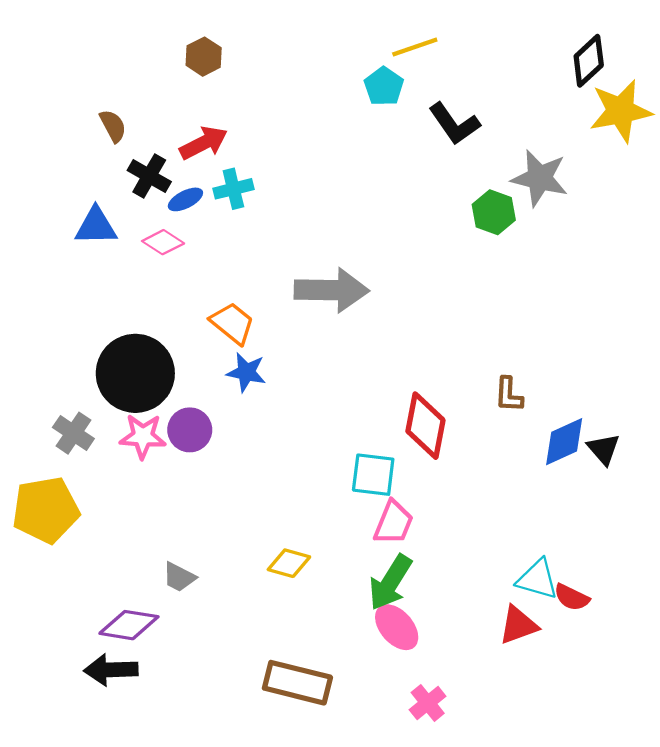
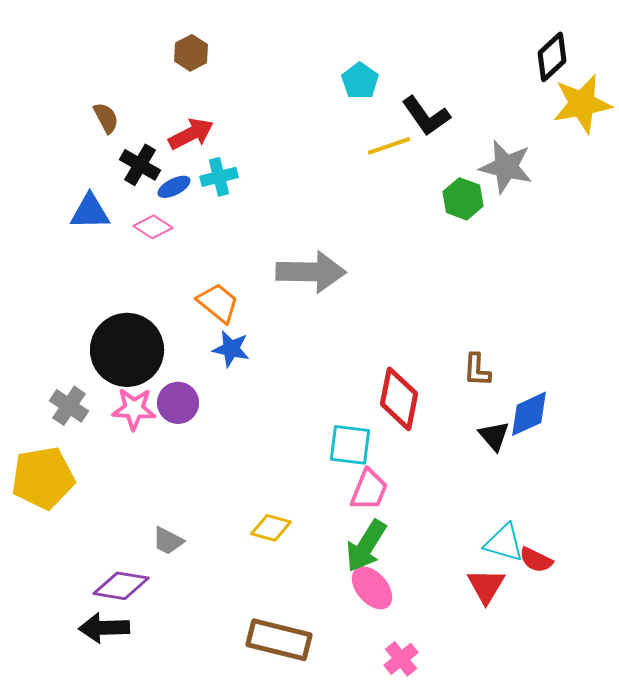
yellow line: (415, 47) -> (389, 146), moved
black triangle: (604, 449) -> (494, 436), moved
red triangle: (518, 625) -> (486, 586), turned -39

